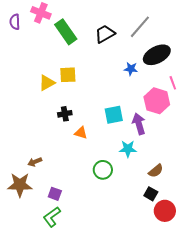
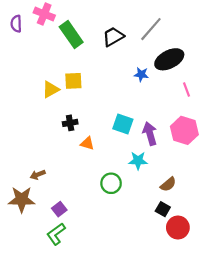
pink hexagon: (157, 101) -> (184, 130), moved
cyan square: (114, 115) -> (123, 124), turned 30
purple square: (55, 194) -> (59, 209), turned 32

